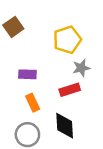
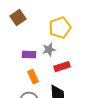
gray star: (81, 68) -> (49, 50), moved

